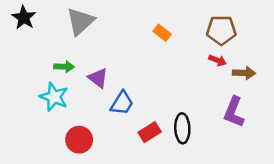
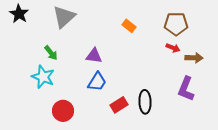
green arrow: (64, 67) -> (51, 53), turned 49
purple triangle: (98, 78) -> (94, 56), moved, turned -30

